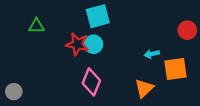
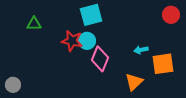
red circle: (187, 30) -> (171, 15), moved
pink diamond: (91, 82) -> (100, 59), moved

